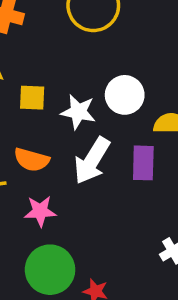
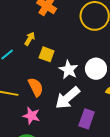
orange semicircle: (32, 160) -> (36, 87), turned -150
purple rectangle: (143, 163) -> (87, 119), moved

